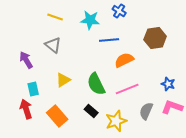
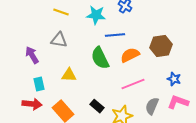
brown hexagon: (155, 38) -> (161, 46), moved
gray triangle: (53, 45) -> (59, 40), turned -30
yellow triangle: (63, 80) -> (69, 75), turned 35
green semicircle: (96, 84) -> (100, 58), moved
red arrow: (26, 109) -> (32, 104), turned 114

